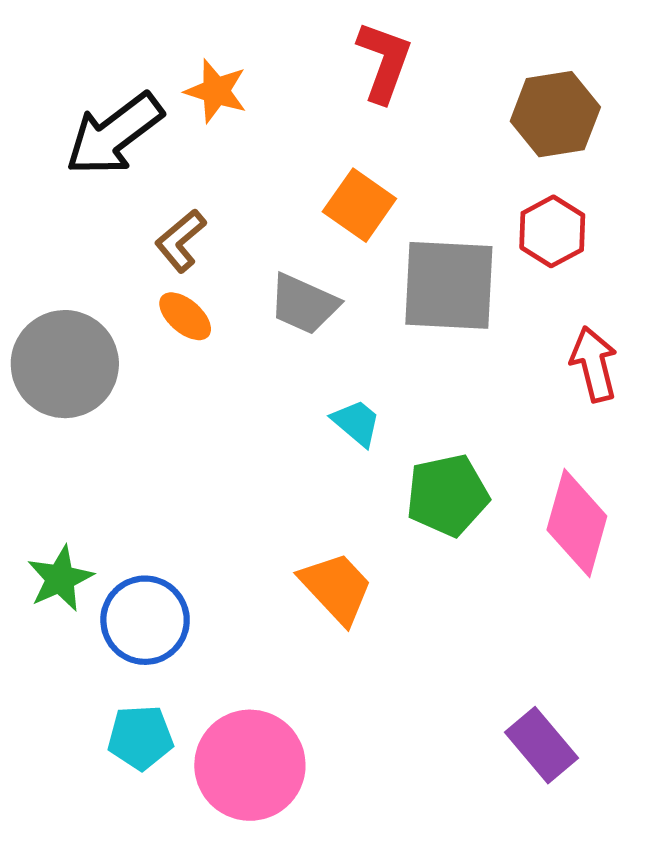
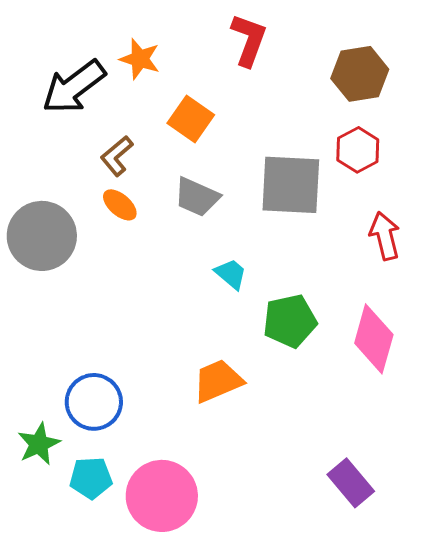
orange square: (359, 205) -> (191, 119), moved
green star: (60, 579) -> (39, 444), moved
orange trapezoid: (336, 588) -> (218, 381), turned -70

